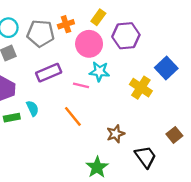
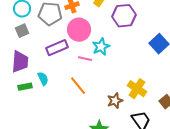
pink circle: (89, 44) -> (79, 30), moved
cyan star: (99, 71) -> (101, 47), turned -30
yellow cross: (141, 88) -> (137, 89), moved

